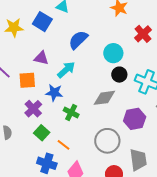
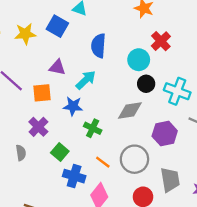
red cross: (143, 34) -> (161, 41), moved
blue semicircle: (78, 40) -> (98, 46), turned -40
purple cross: (33, 109) -> (38, 127), moved
orange line: (63, 145) -> (103, 162), moved
blue cross: (47, 163) -> (74, 176), moved

